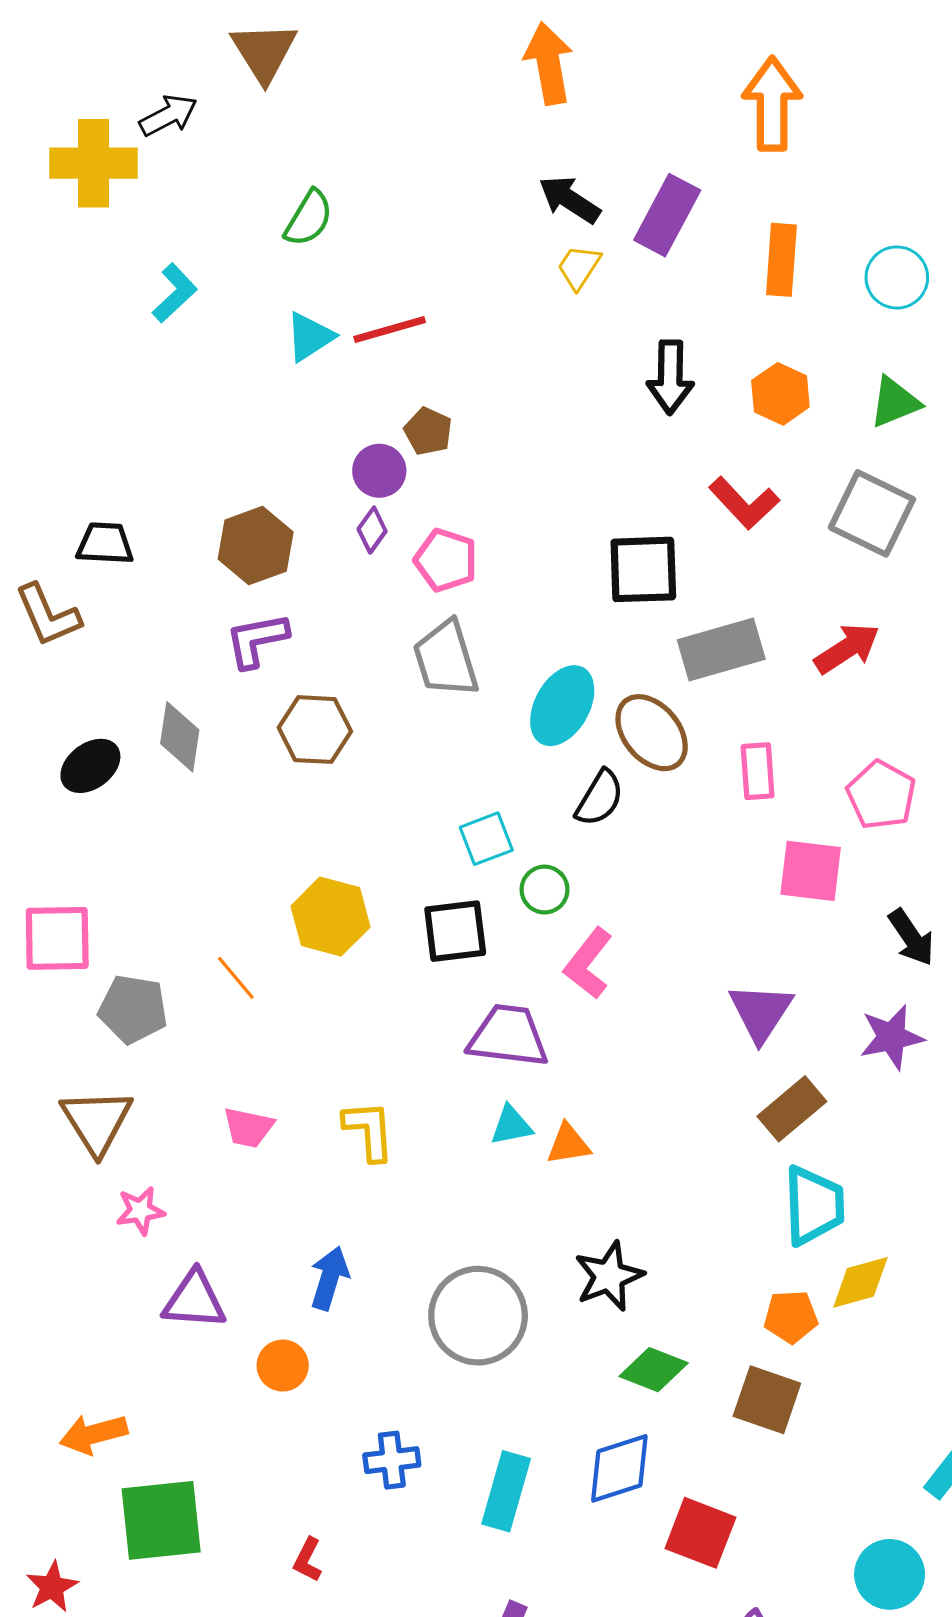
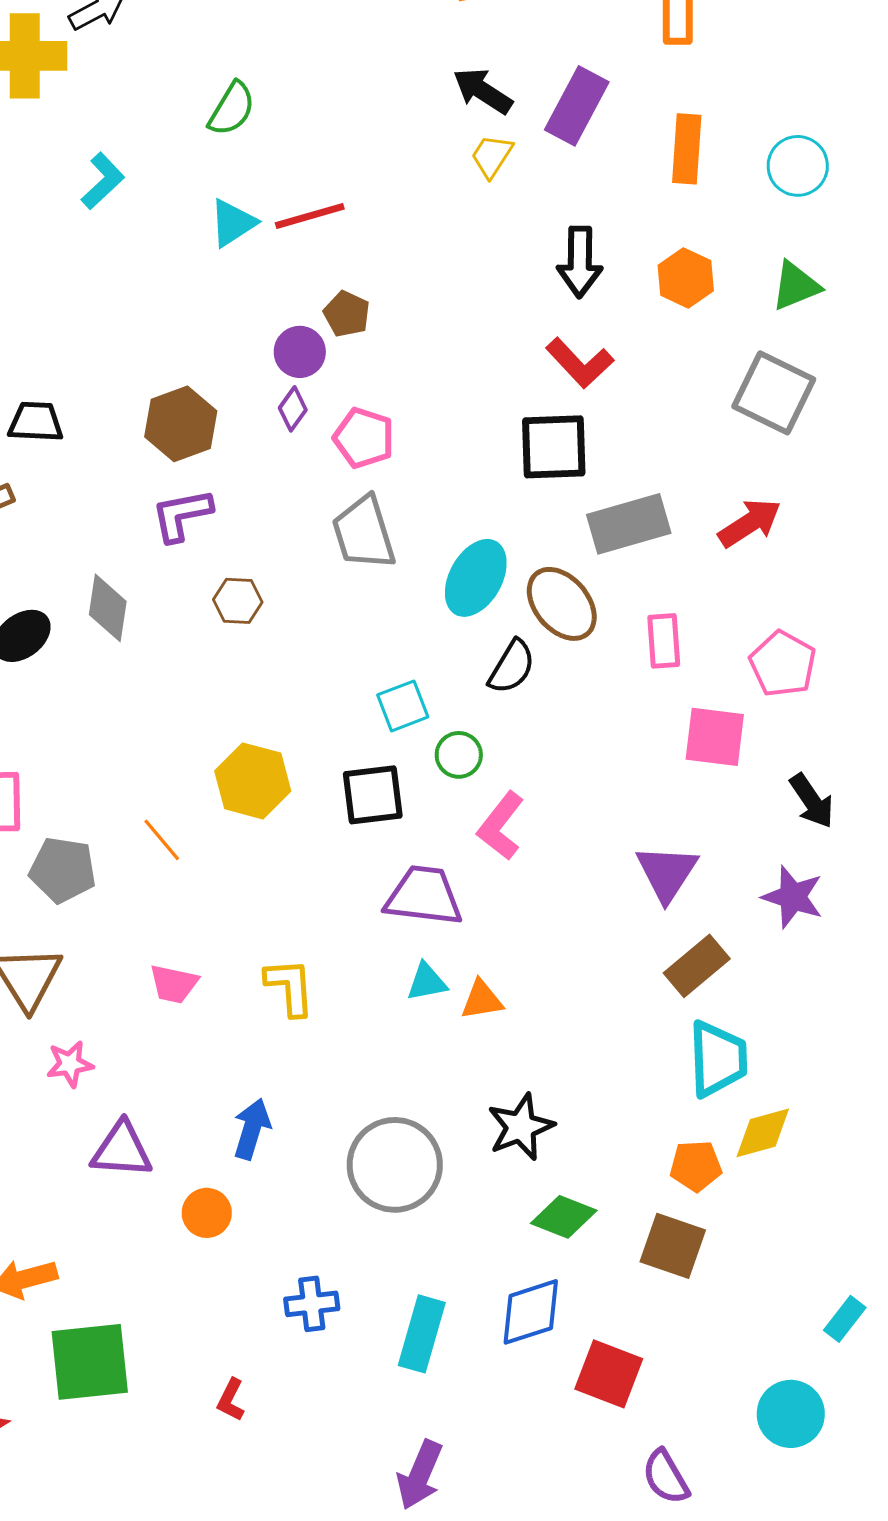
red L-shape: (744, 503) -> (580, 363), moved
brown hexagon: (315, 730) -> (238, 601), size x0.7
purple star: (892, 1037) -> (793, 897), turned 30

